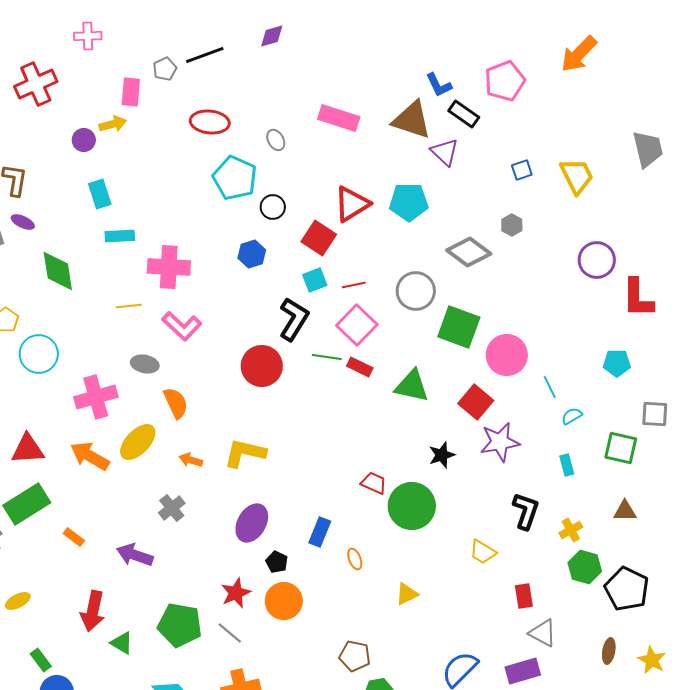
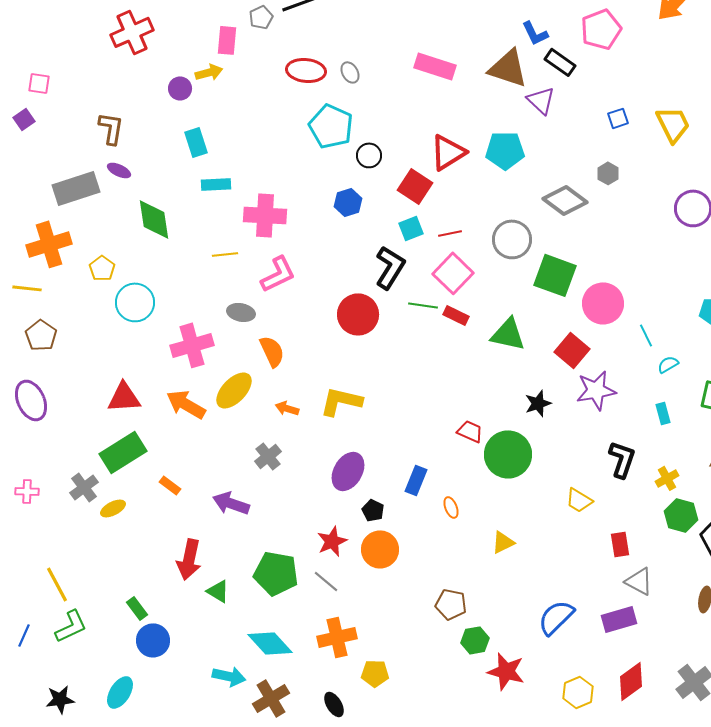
gray ellipse: (276, 140) -> (350, 72), moved
pink L-shape: (182, 326) -> (278, 274), turned -69
yellow ellipse: (18, 601) -> (113, 508), moved

